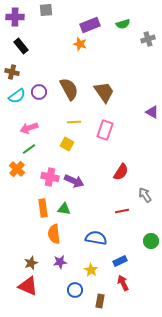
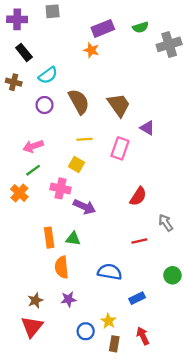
gray cross: (148, 39) -> (169, 44), size x1.5
cyan semicircle: (17, 96) -> (48, 75), moved
purple triangle: (152, 112) -> (147, 128), moved
pink cross: (50, 177) -> (61, 188), moved
yellow star: (91, 270) -> (108, 321), moved
red arrow: (123, 283) -> (143, 336), moved
red triangle: (28, 286) -> (32, 327), turned 45

